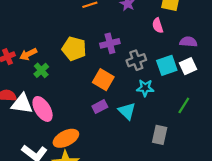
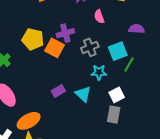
pink semicircle: (158, 25) -> (99, 17), moved
white square: (188, 66) -> (117, 95), moved
orange square: (103, 80) -> (54, 48), moved
green line: (184, 105) -> (129, 65), moved

